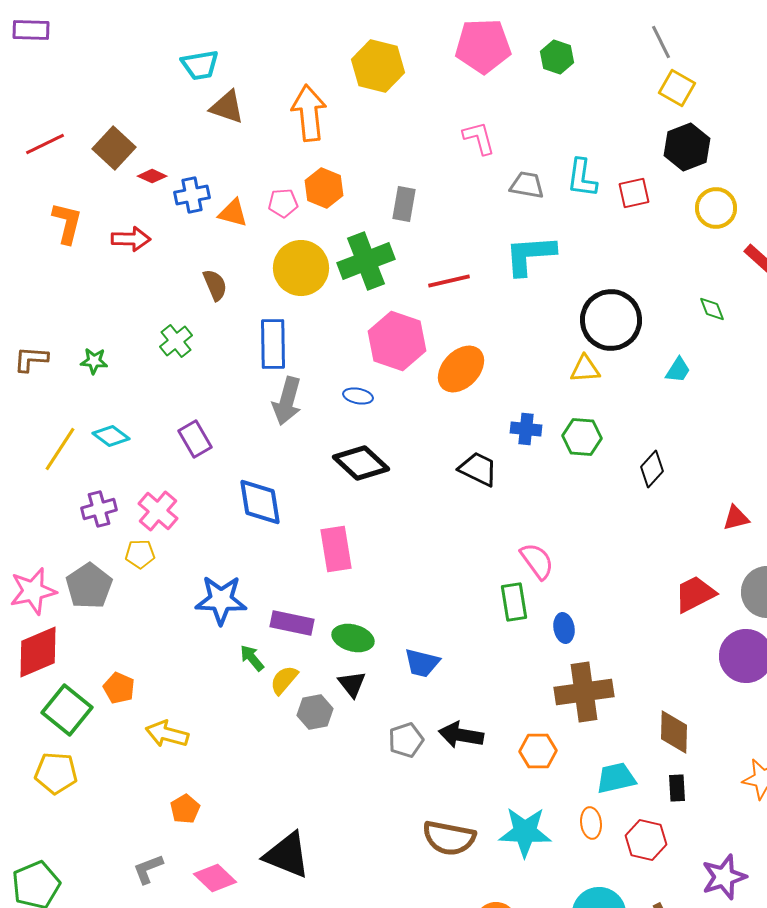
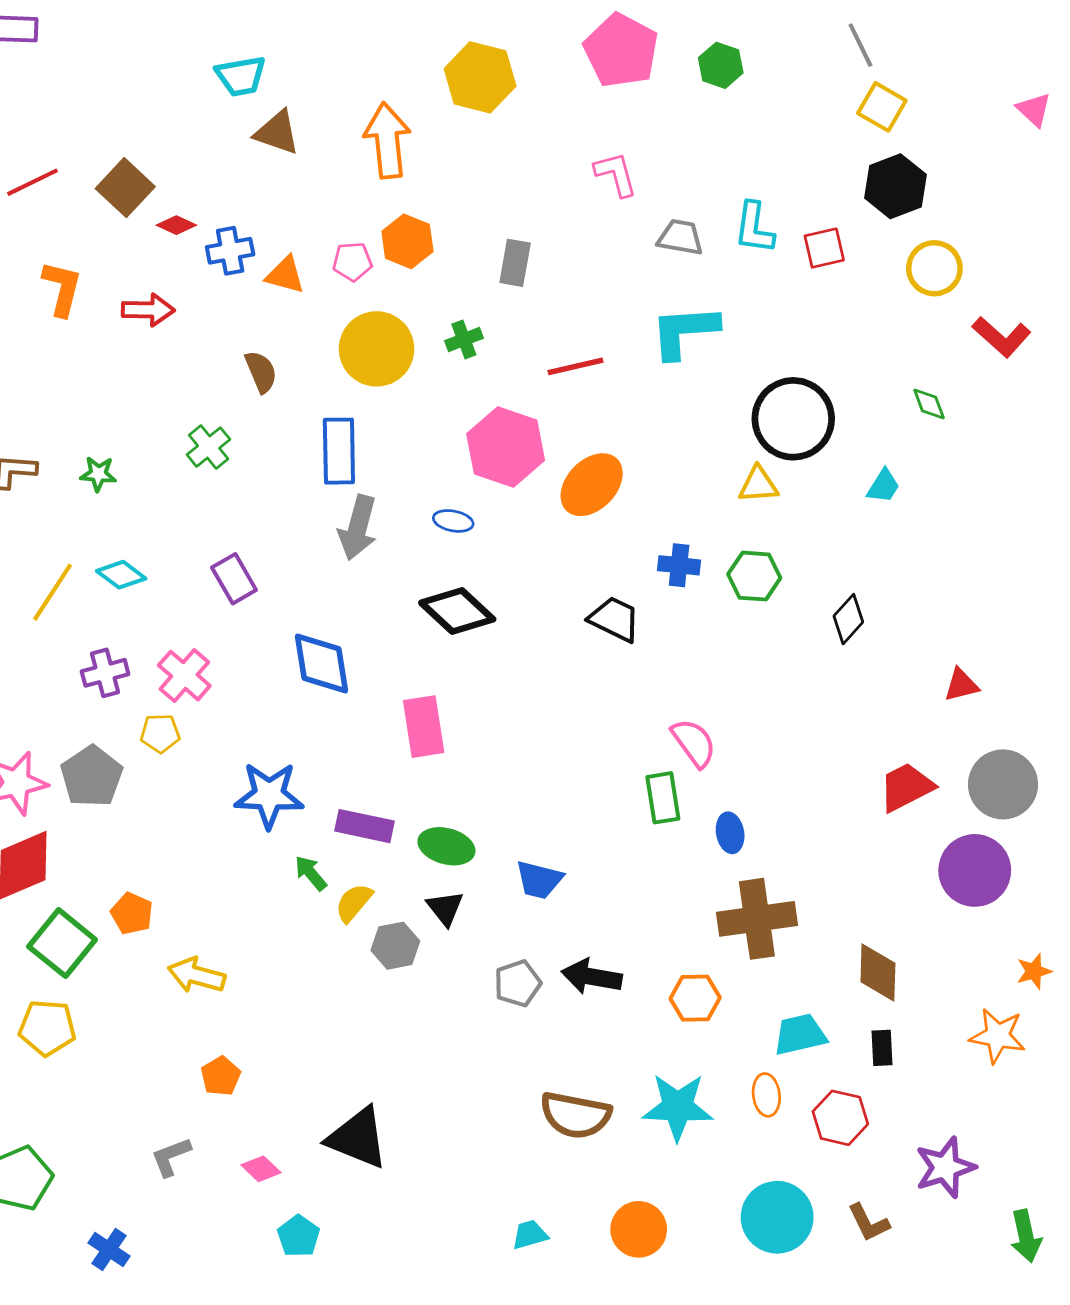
pink pentagon: (483, 46) -> (621, 50), turned 30
green cross: (366, 261) -> (464, 339), size x0.5
pink diamond: (215, 878) -> (261, 1169), size x0.7

